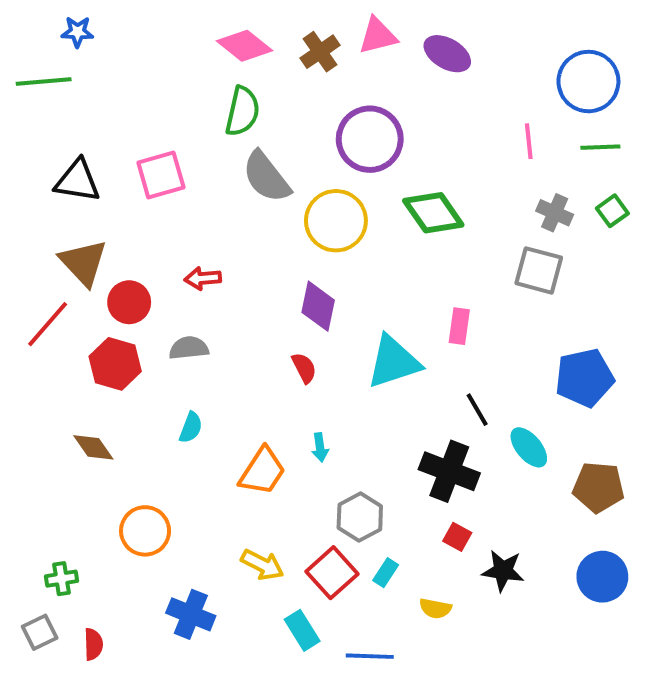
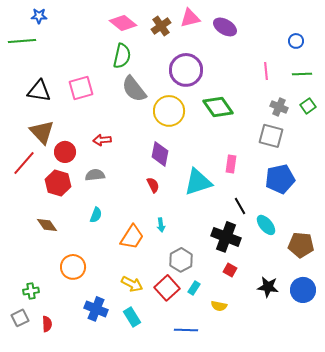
blue circle: (588, 82) -> (296, 41), size x0.5
blue pentagon: (584, 378) -> (280, 179), moved
black star: (503, 571) -> (268, 287), moved
cyan rectangle: (302, 630) -> (132, 317), moved

